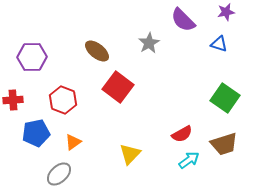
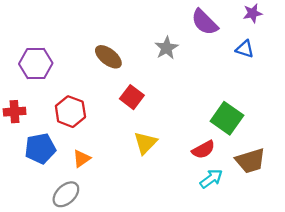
red square: (118, 87) -> (132, 97), size x0.7
green square: (225, 98) -> (227, 118), moved
yellow triangle: (130, 154) -> (145, 143), moved

